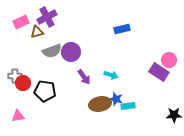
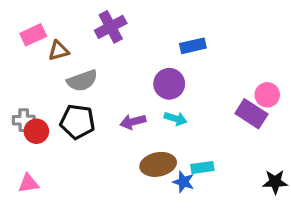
purple cross: (47, 17) -> (111, 27), moved
purple circle: (71, 52) -> (169, 84), moved
purple arrow: (84, 77) -> (133, 122), turned 112
black pentagon: (45, 91) -> (77, 122), moved
blue star: (116, 99) -> (183, 182), moved

